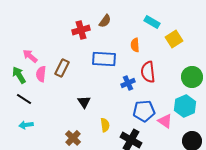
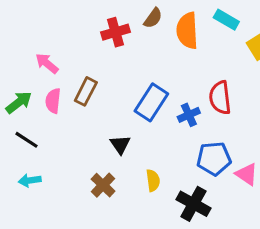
orange semicircle: (135, 45) -> (187, 31), moved, size x1.6
pink arrow: (30, 56) -> (47, 63), moved
blue rectangle: (104, 59) -> (151, 102), moved, turned -60
green arrow: (19, 75) -> (19, 102), turned 84
brown cross: (73, 138) -> (103, 185), moved

